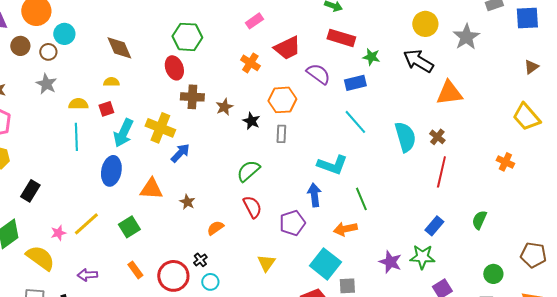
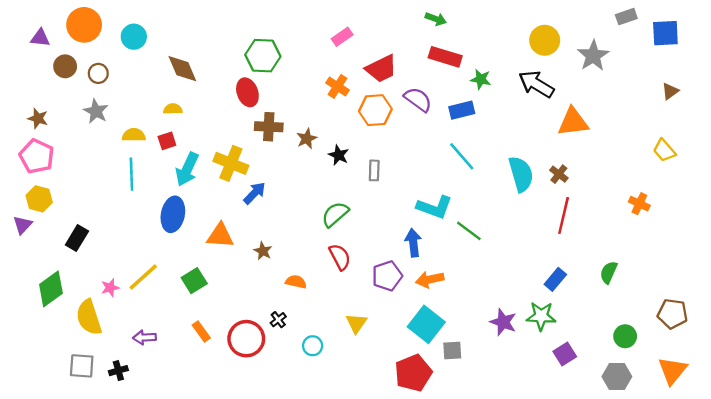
cyan circle: (64, 34) -> (134, 37), moved
orange hexagon: (282, 100) -> (375, 110), moved
yellow trapezoid: (526, 117) -> (664, 150), size x0.7
green line: (361, 199) -> (469, 231), moved, turned -30
orange semicircle: (215, 228) -> (296, 282), turned 48
orange arrow: (345, 229) -> (430, 279), moved
yellow semicircle: (40, 258) -> (89, 317), turned -144
cyan circle: (210, 282) -> (313, 346), moved

